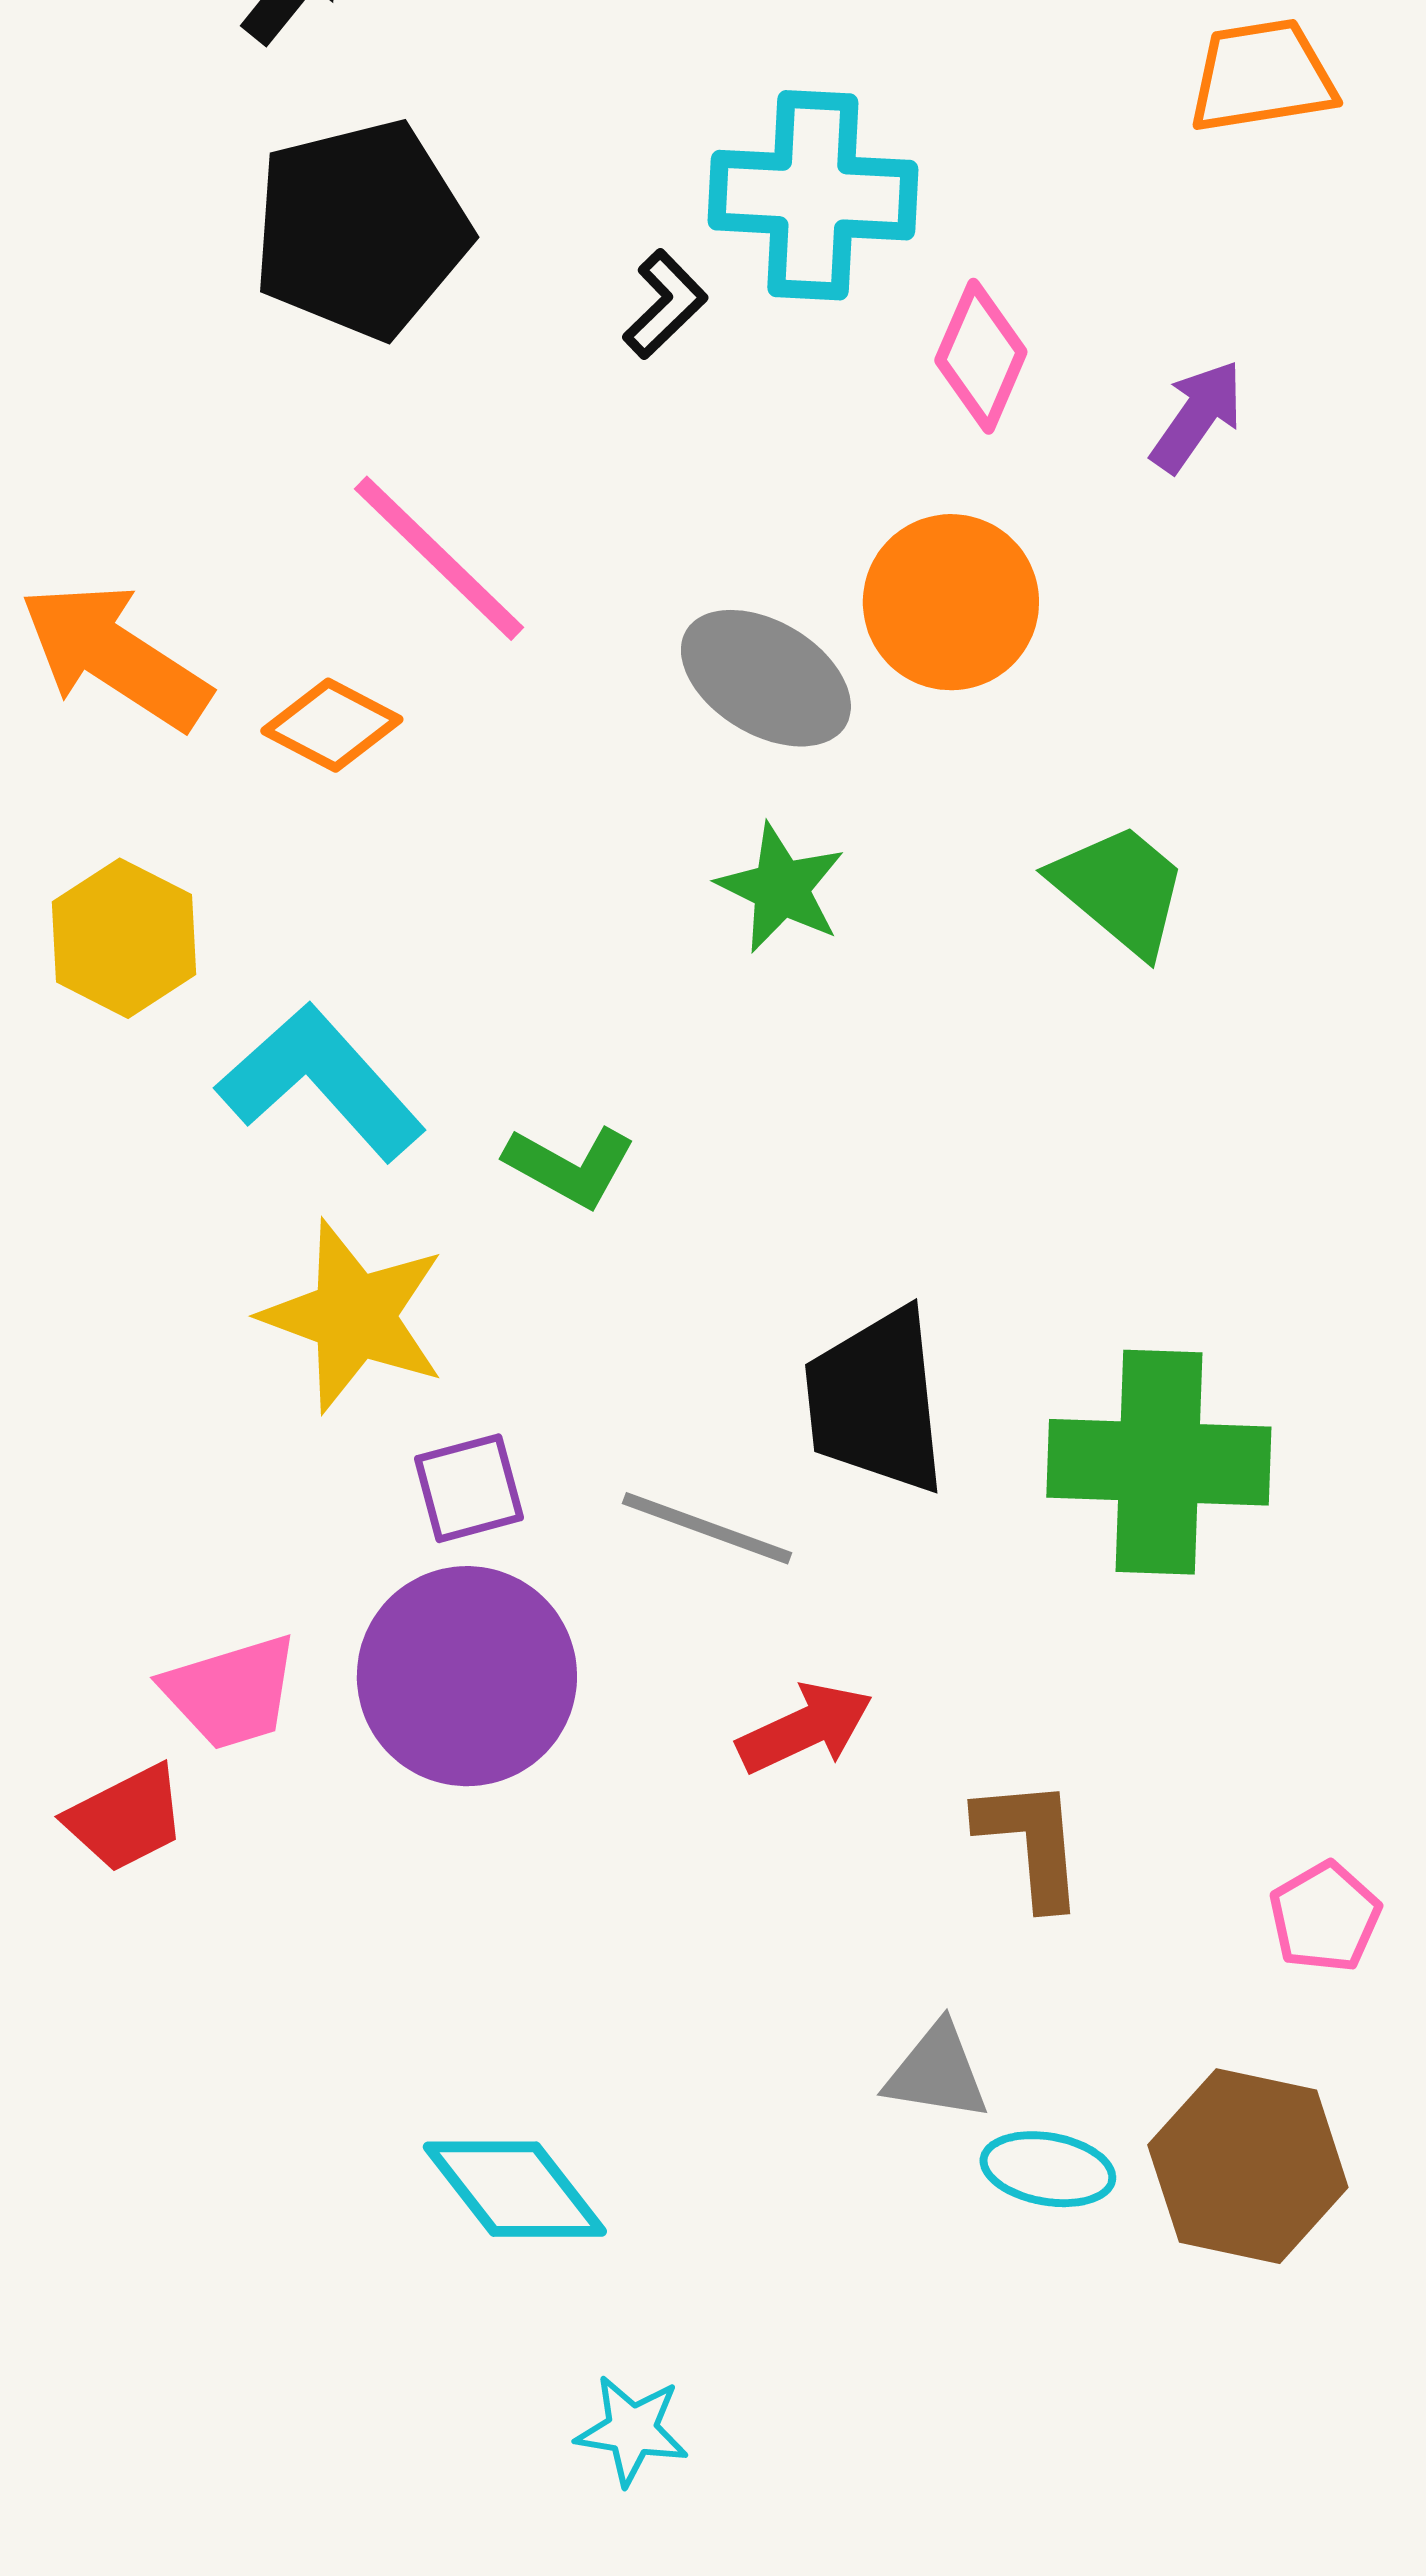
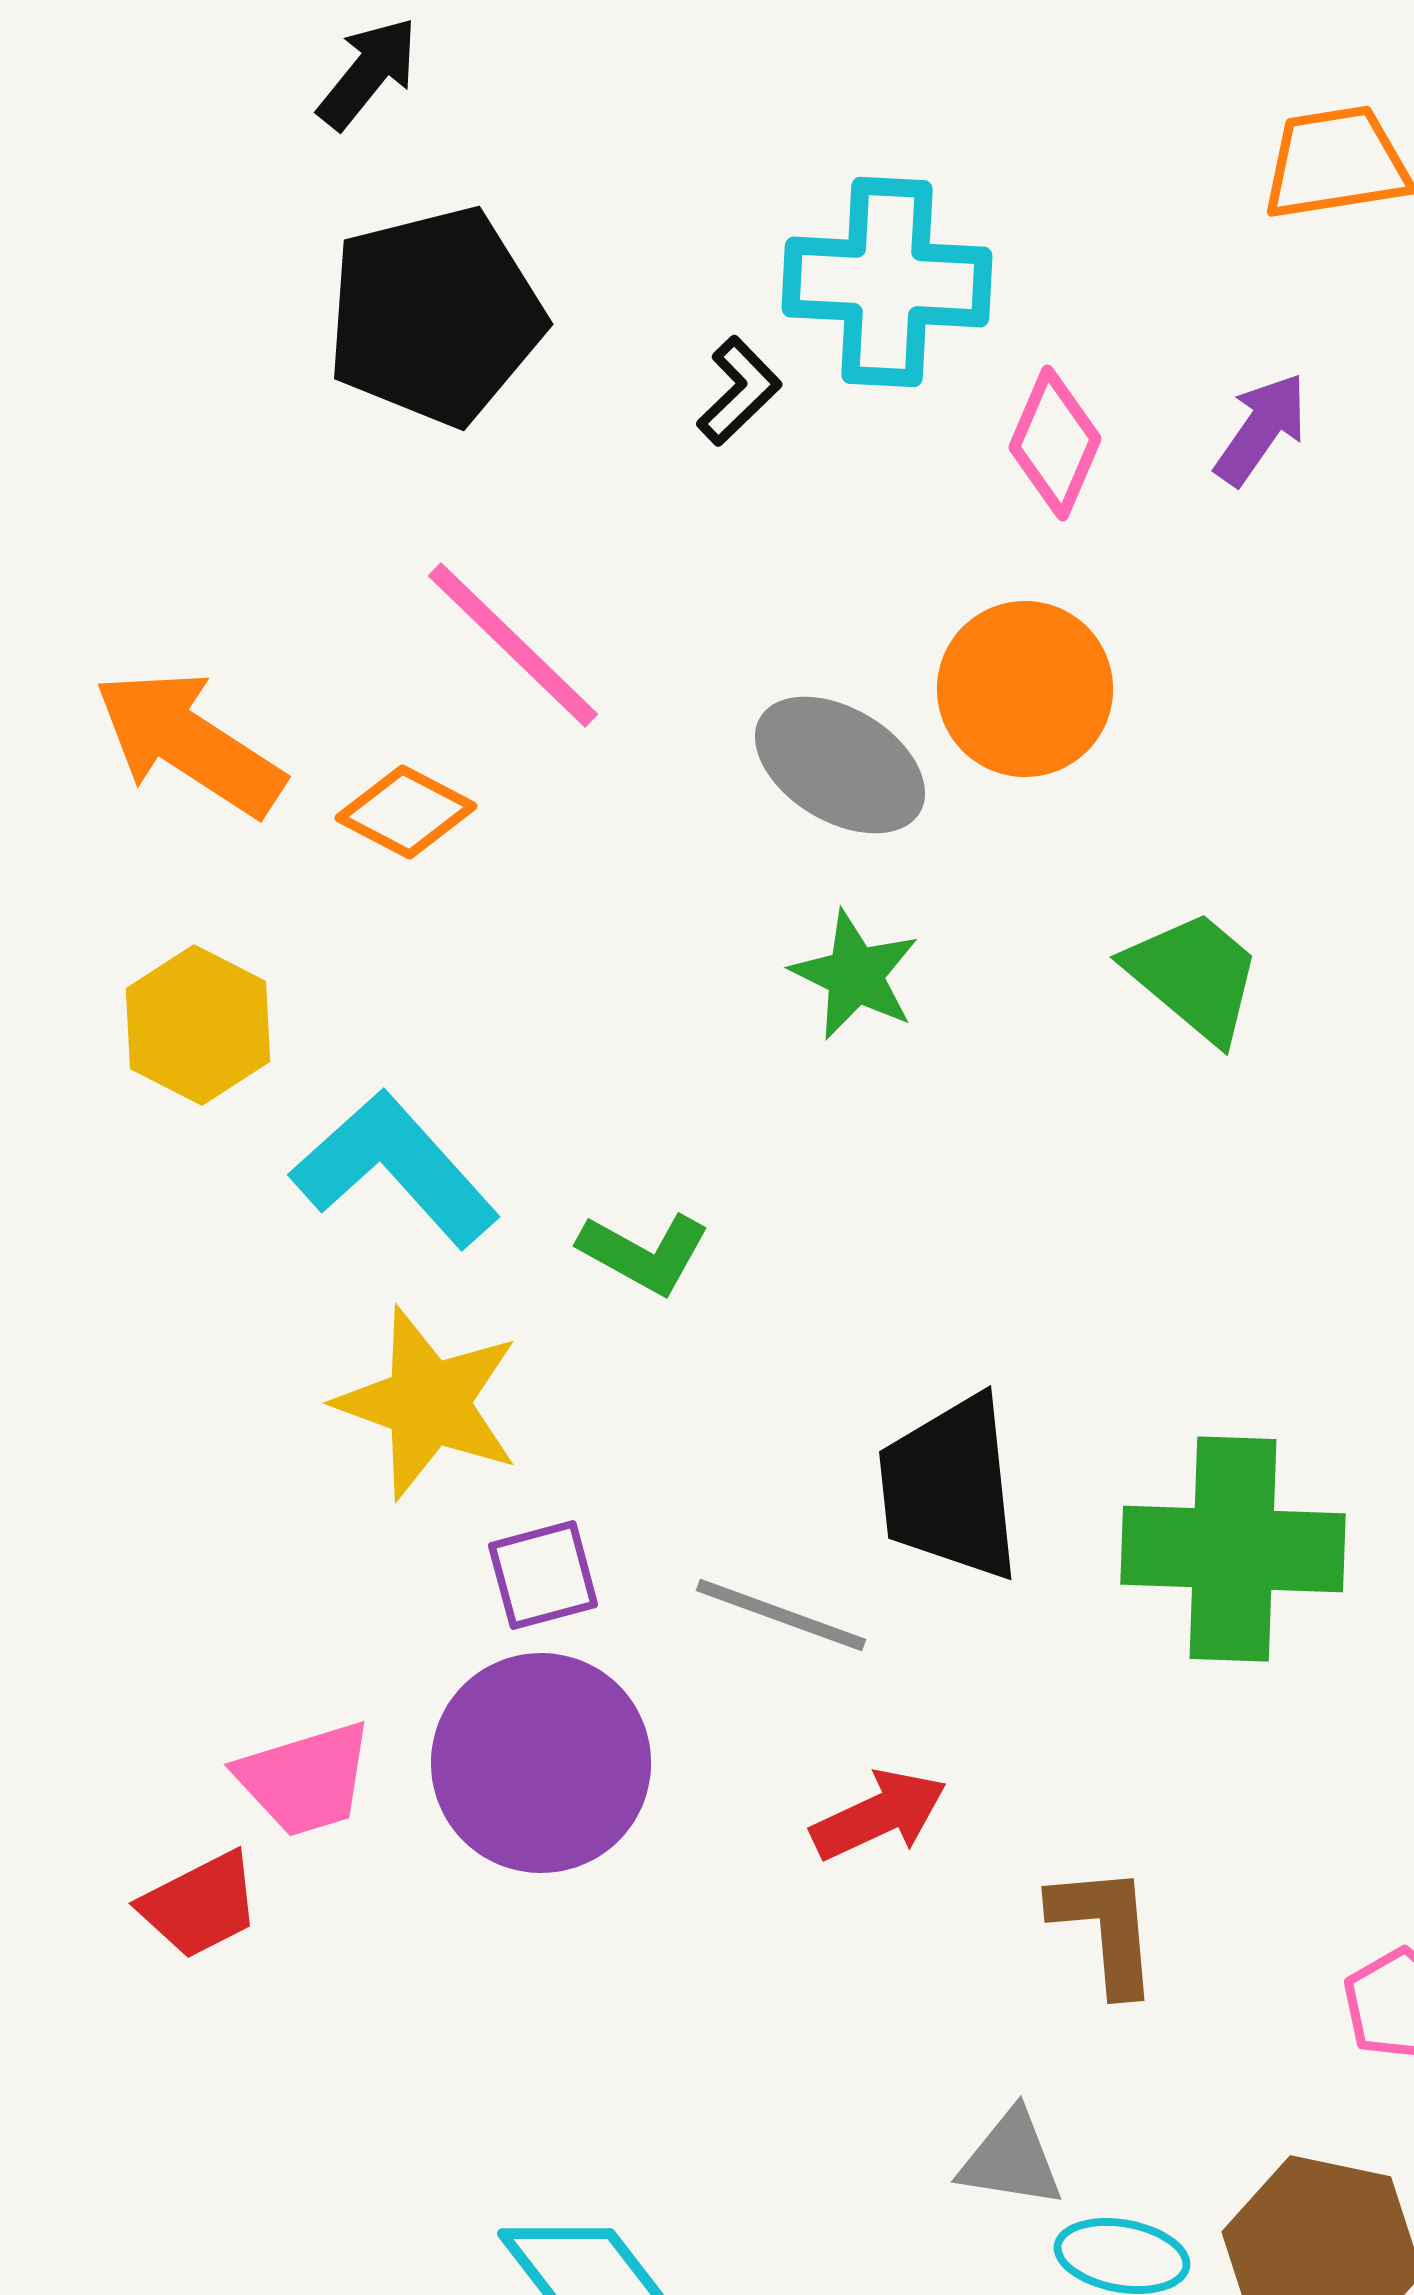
purple arrow: (1197, 416) -> (1261, 429), moved

